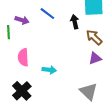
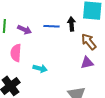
blue line: (47, 14) -> (51, 26), moved, turned -42
purple arrow: (22, 20) -> (25, 30), moved

